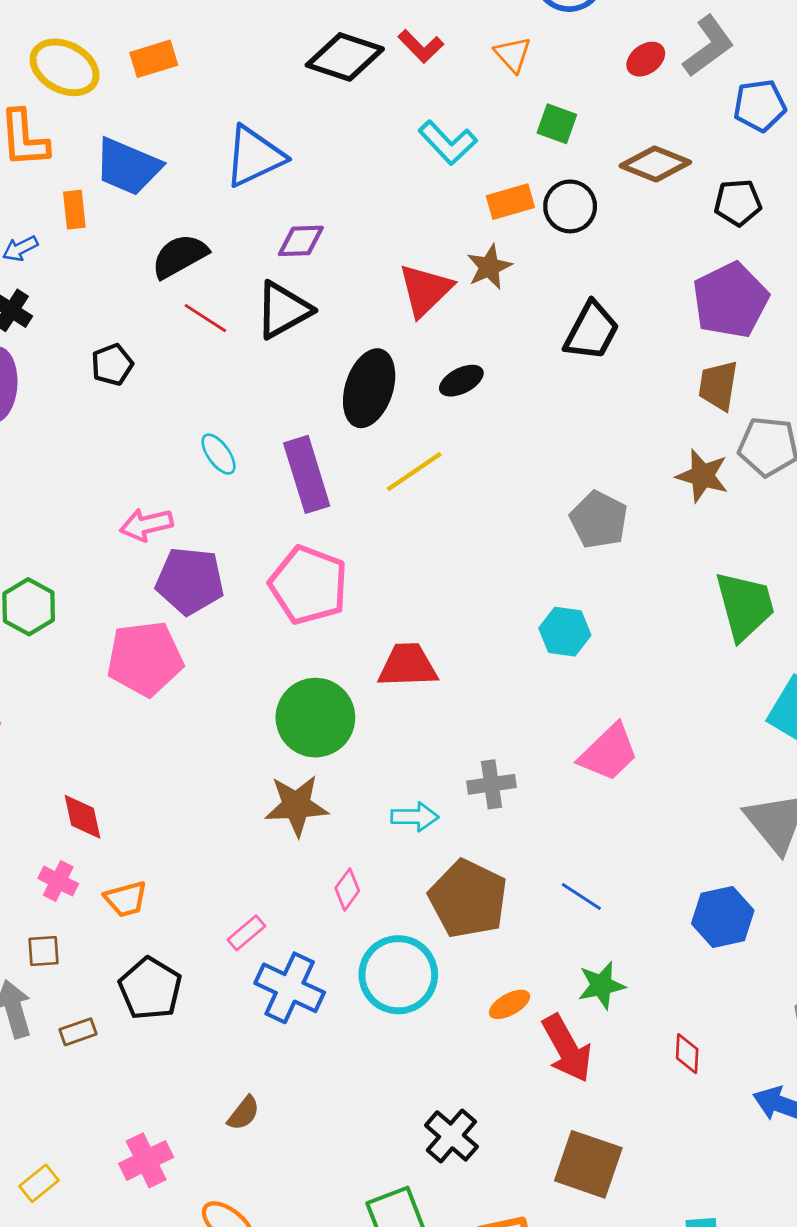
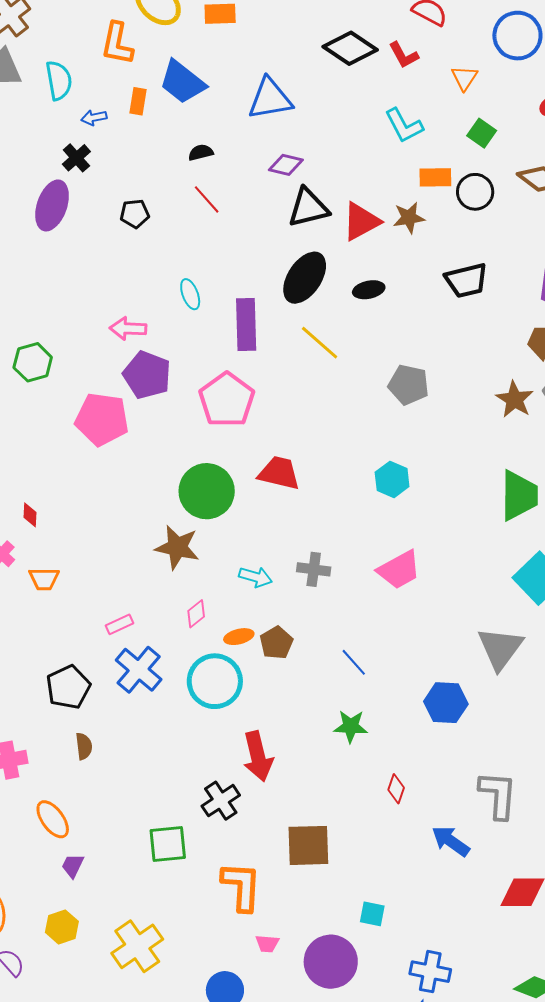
black semicircle: (180, 256) -> (201, 152), size x0.6
black triangle: (283, 310) -> (308, 208), moved
black trapezoid: (592, 331) -> (466, 280), turned 33
yellow line: (414, 472) -> (320, 343), turned 60
gray pentagon: (599, 520) -> (409, 385), moved, turned -30
red diamond: (82, 817) -> (30, 515), size x0.7
brown pentagon: (468, 899) -> (276, 643), size x0.6
black pentagon: (150, 989) -> (68, 687), moved
orange ellipse: (509, 1004) -> (239, 637), moved
red arrow: (567, 1048) -> (258, 756), moved
brown semicircle: (244, 1113) -> (84, 746), turned -60
brown square: (588, 1164) -> (308, 845), turned -36

